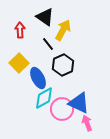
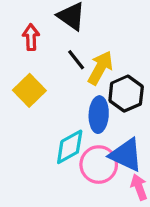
yellow arrow: (63, 30) -> (100, 68), moved
black hexagon: (63, 65) -> (126, 94), moved
blue ellipse: (38, 78) -> (99, 115), moved, turned 30

